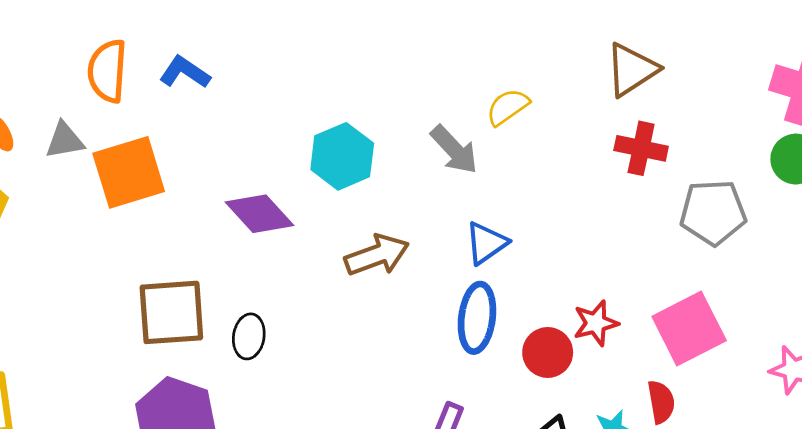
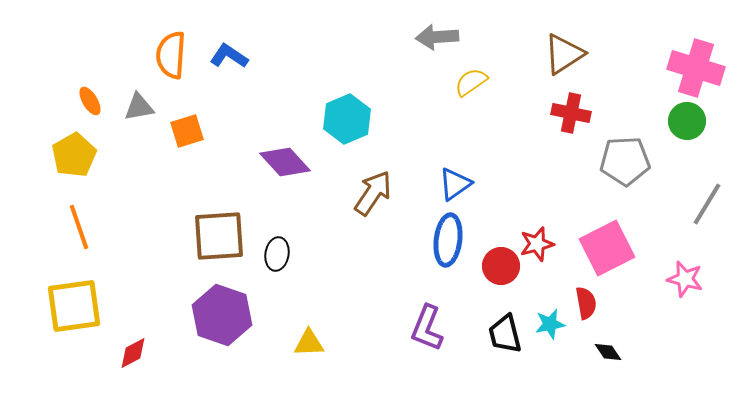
gray arrow: (454, 150) -> (437, 37), moved, turned 129
orange square: (129, 172) -> (187, 131), size x0.6
brown arrow: (377, 255) -> (373, 193), turned -36

